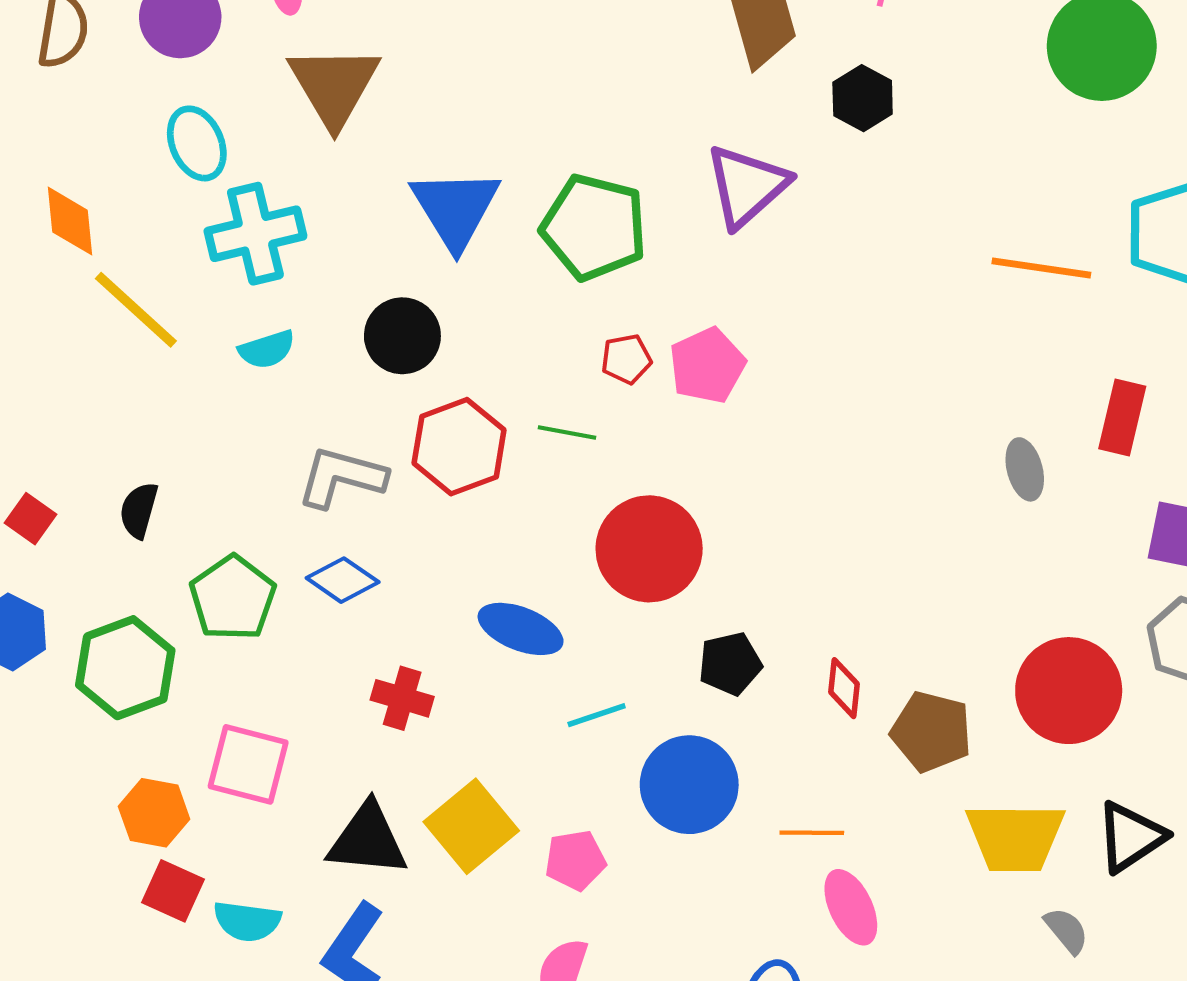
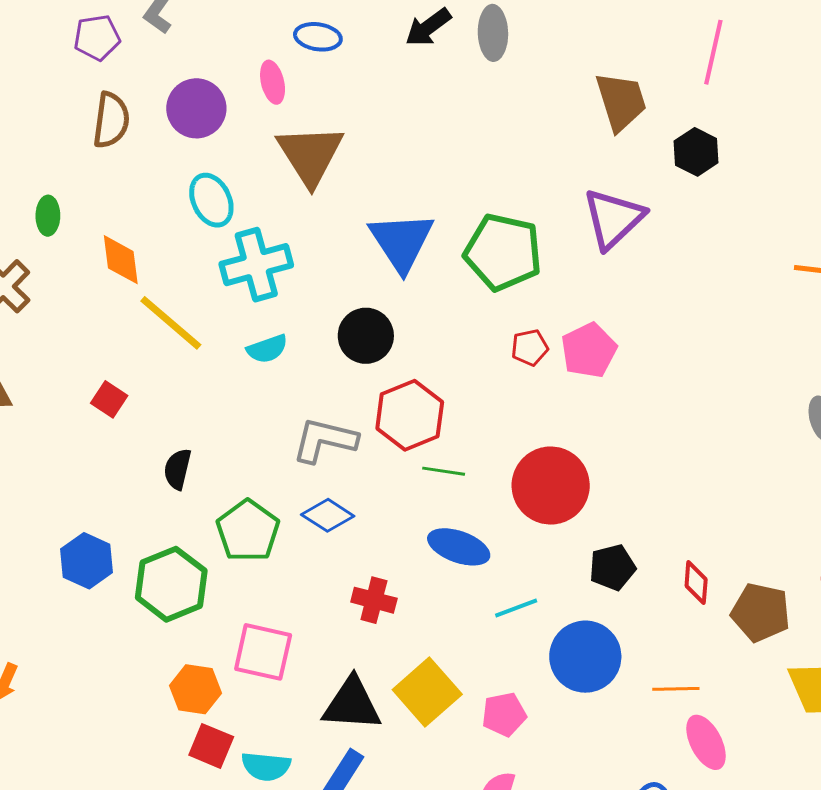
green line: (567, 432) -> (444, 471), moved
red square: (30, 519) -> (109, 399), moved

